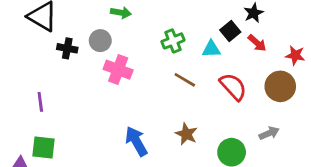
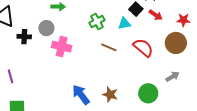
brown star: (186, 134) -> (110, 94), moved

